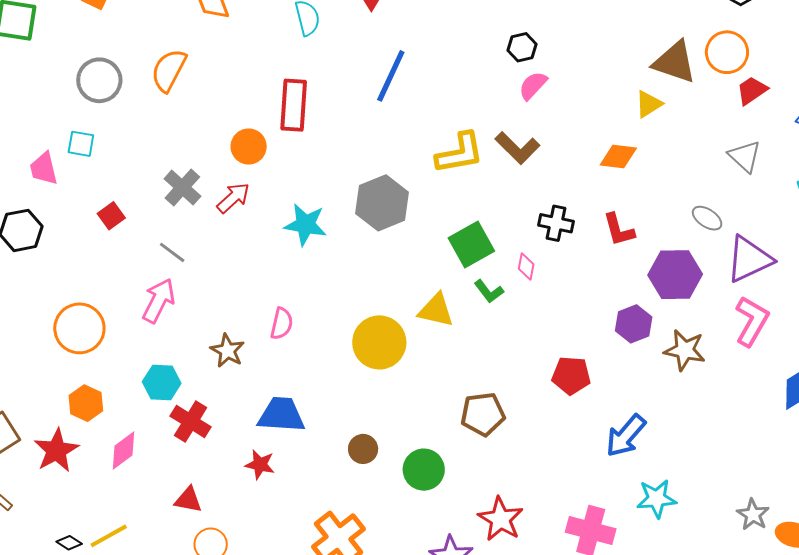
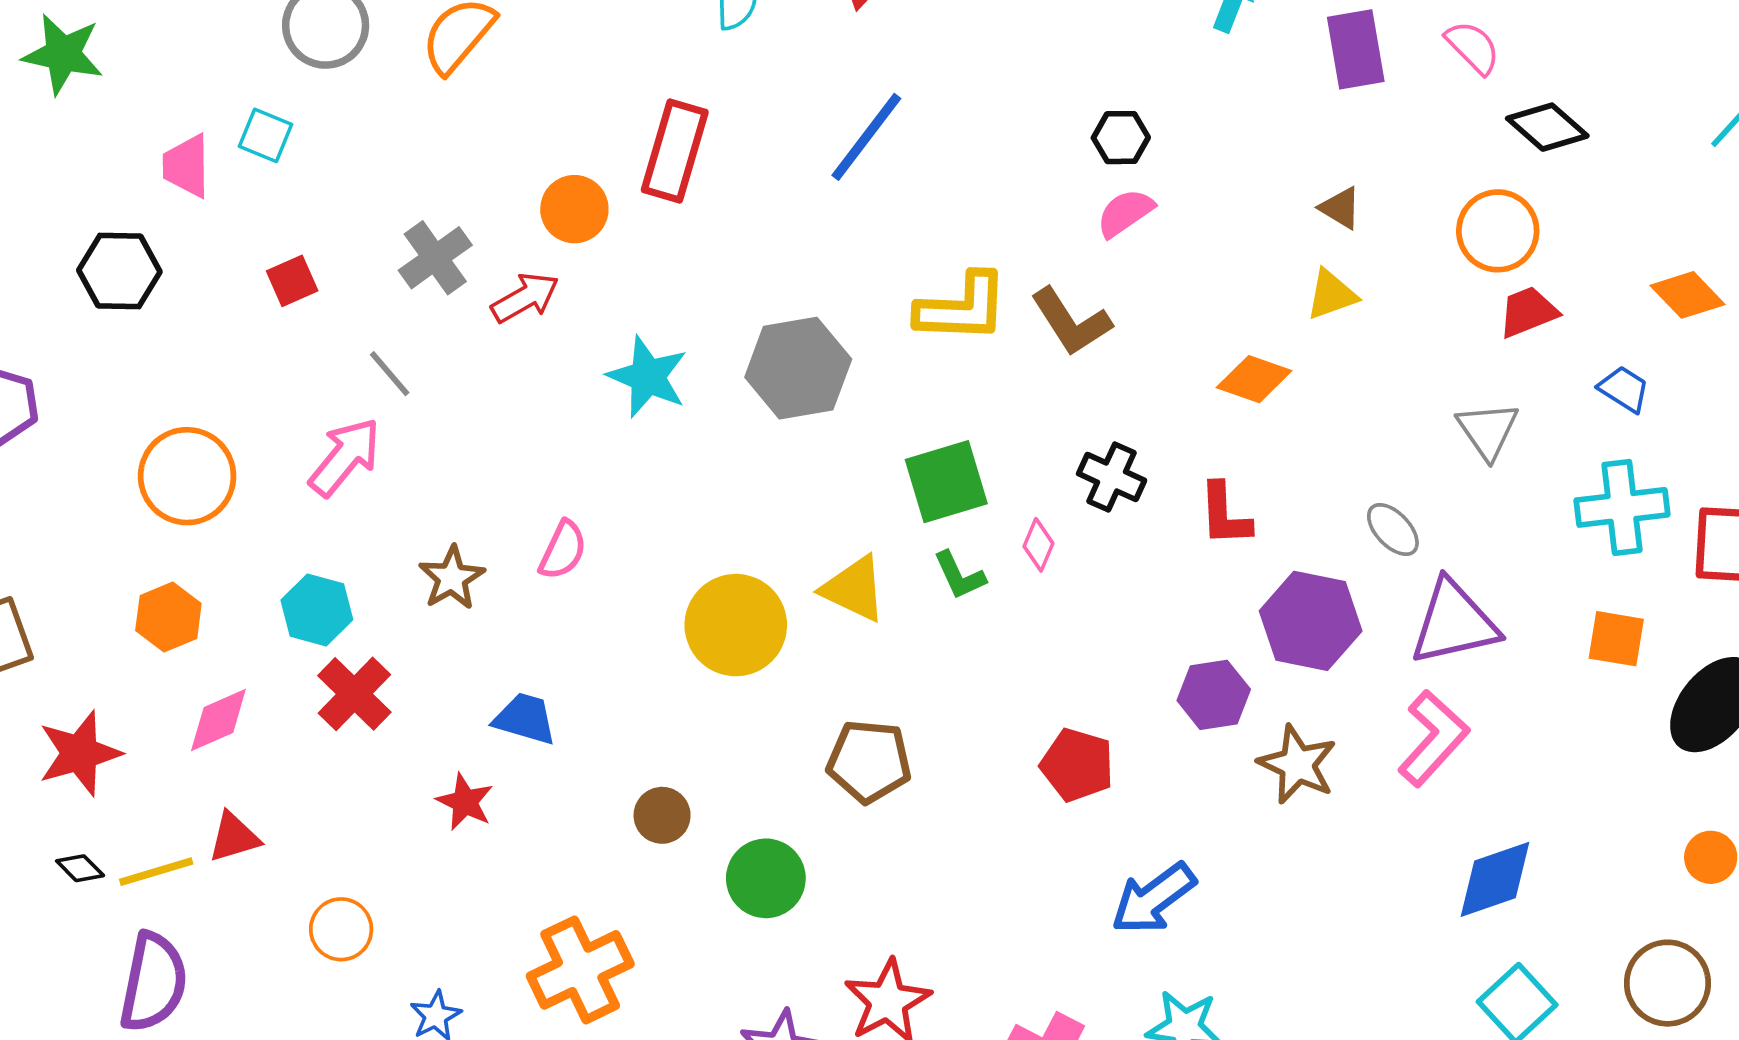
brown triangle: (675, 62) -> (1340, 208), moved, size x0.5
brown pentagon: (483, 414) -> (869, 761), moved
blue trapezoid: (281, 415) -> (525, 719), size x0.7
red star: (56, 450) -> (80, 753), moved
red triangle: (188, 500) -> (234, 837), moved, turned -40

